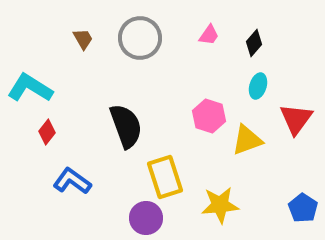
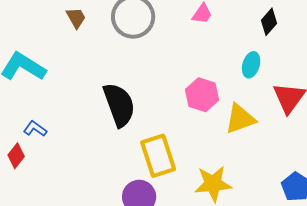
black diamond: (254, 43) -> (269, 22), moved
red diamond: (47, 132) -> (16, 156), moved
blue L-shape: (72, 181) -> (35, 129), moved, size x0.6

